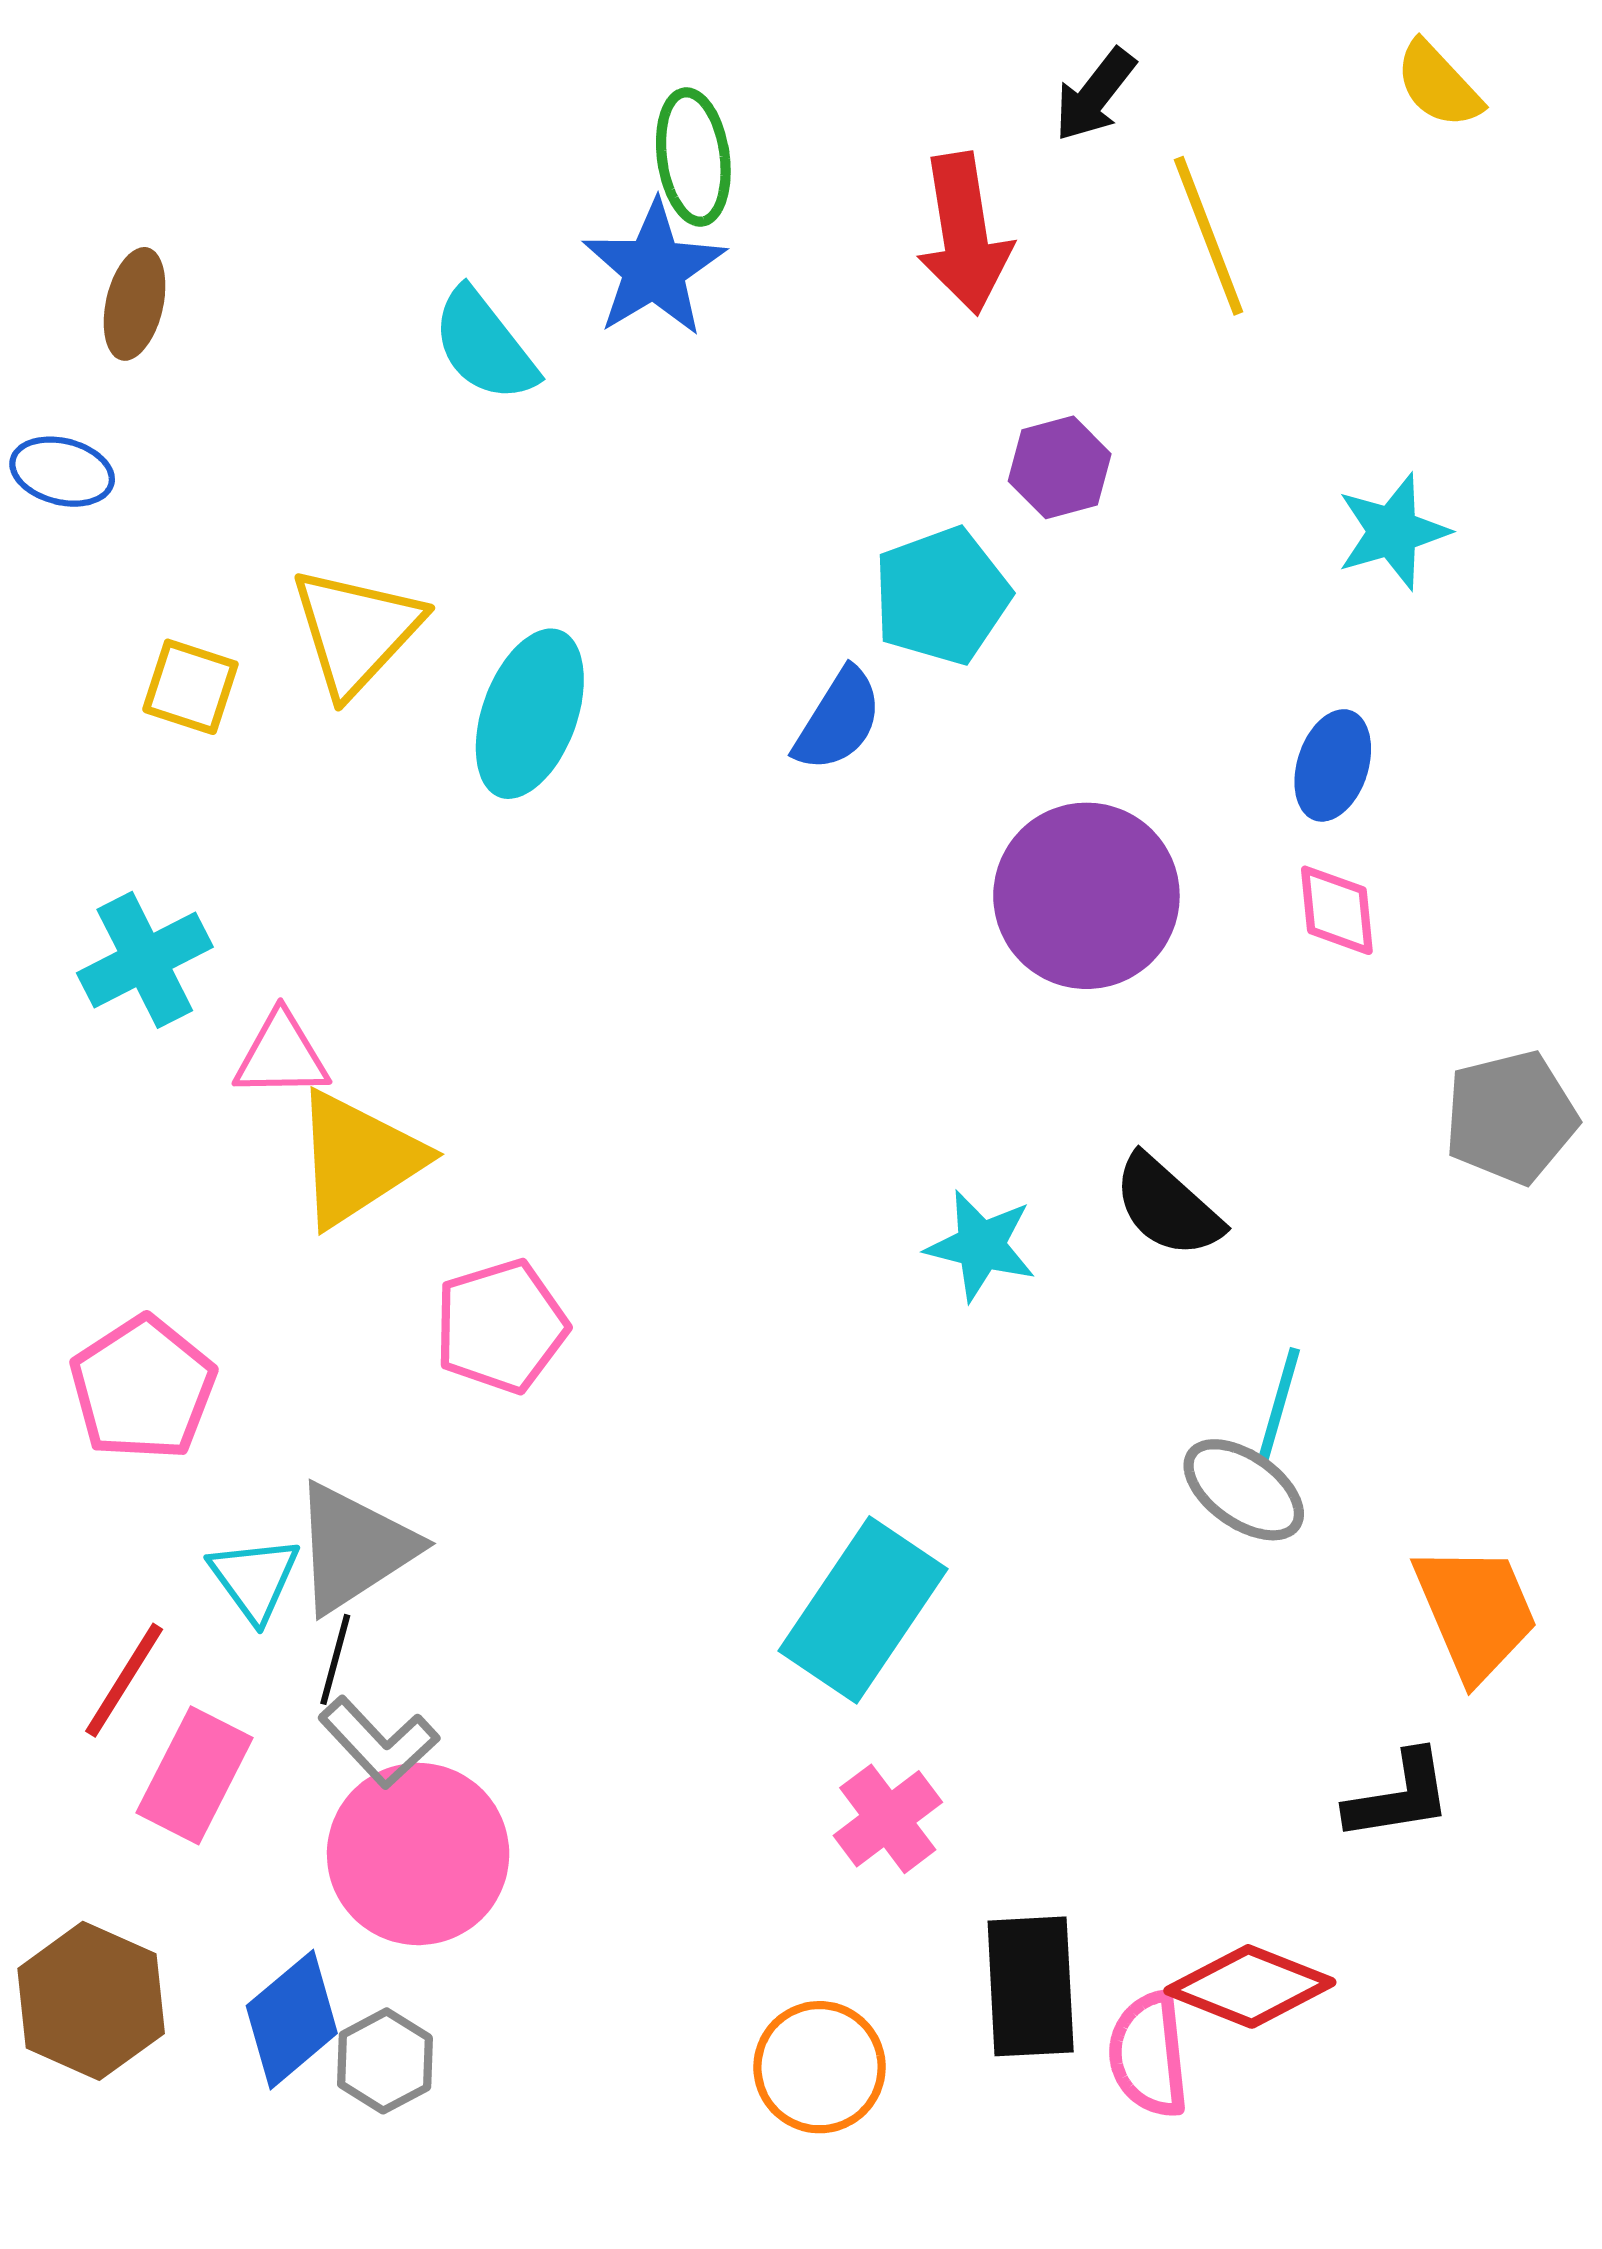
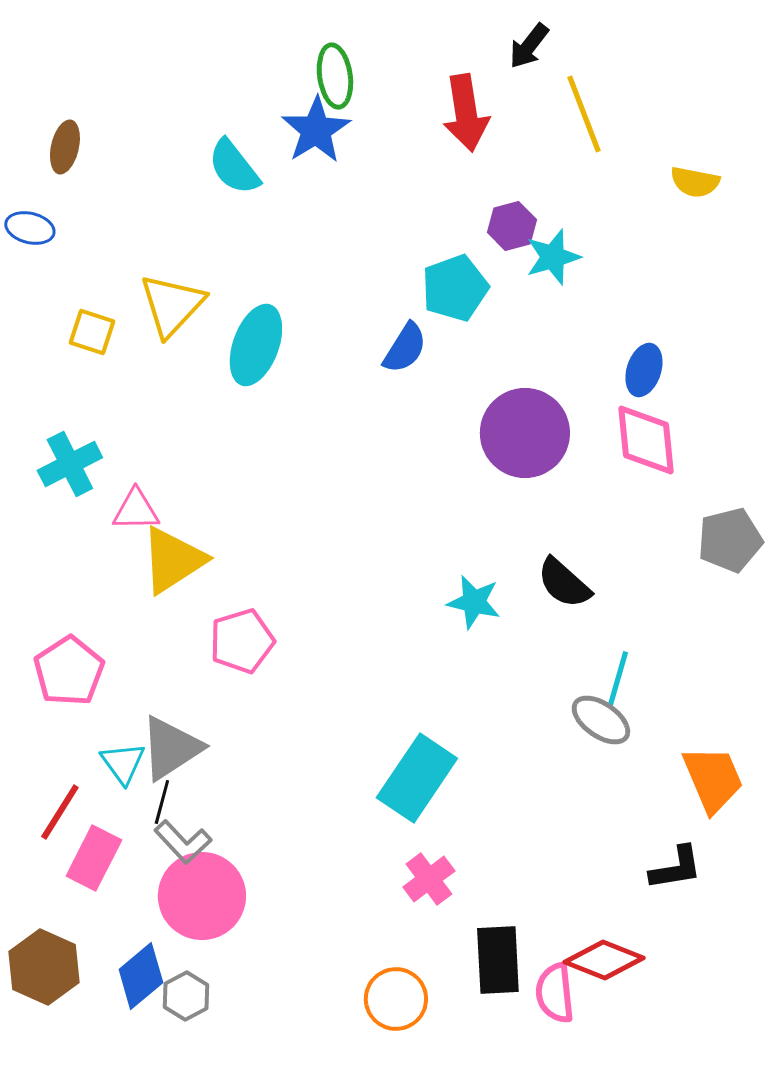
yellow semicircle: (1438, 85) -> (695, 182), moved, turned -36
cyan star: (1393, 532) -> (553, 257), moved
pink diamond: (1337, 910) -> (646, 440), size x1.6

